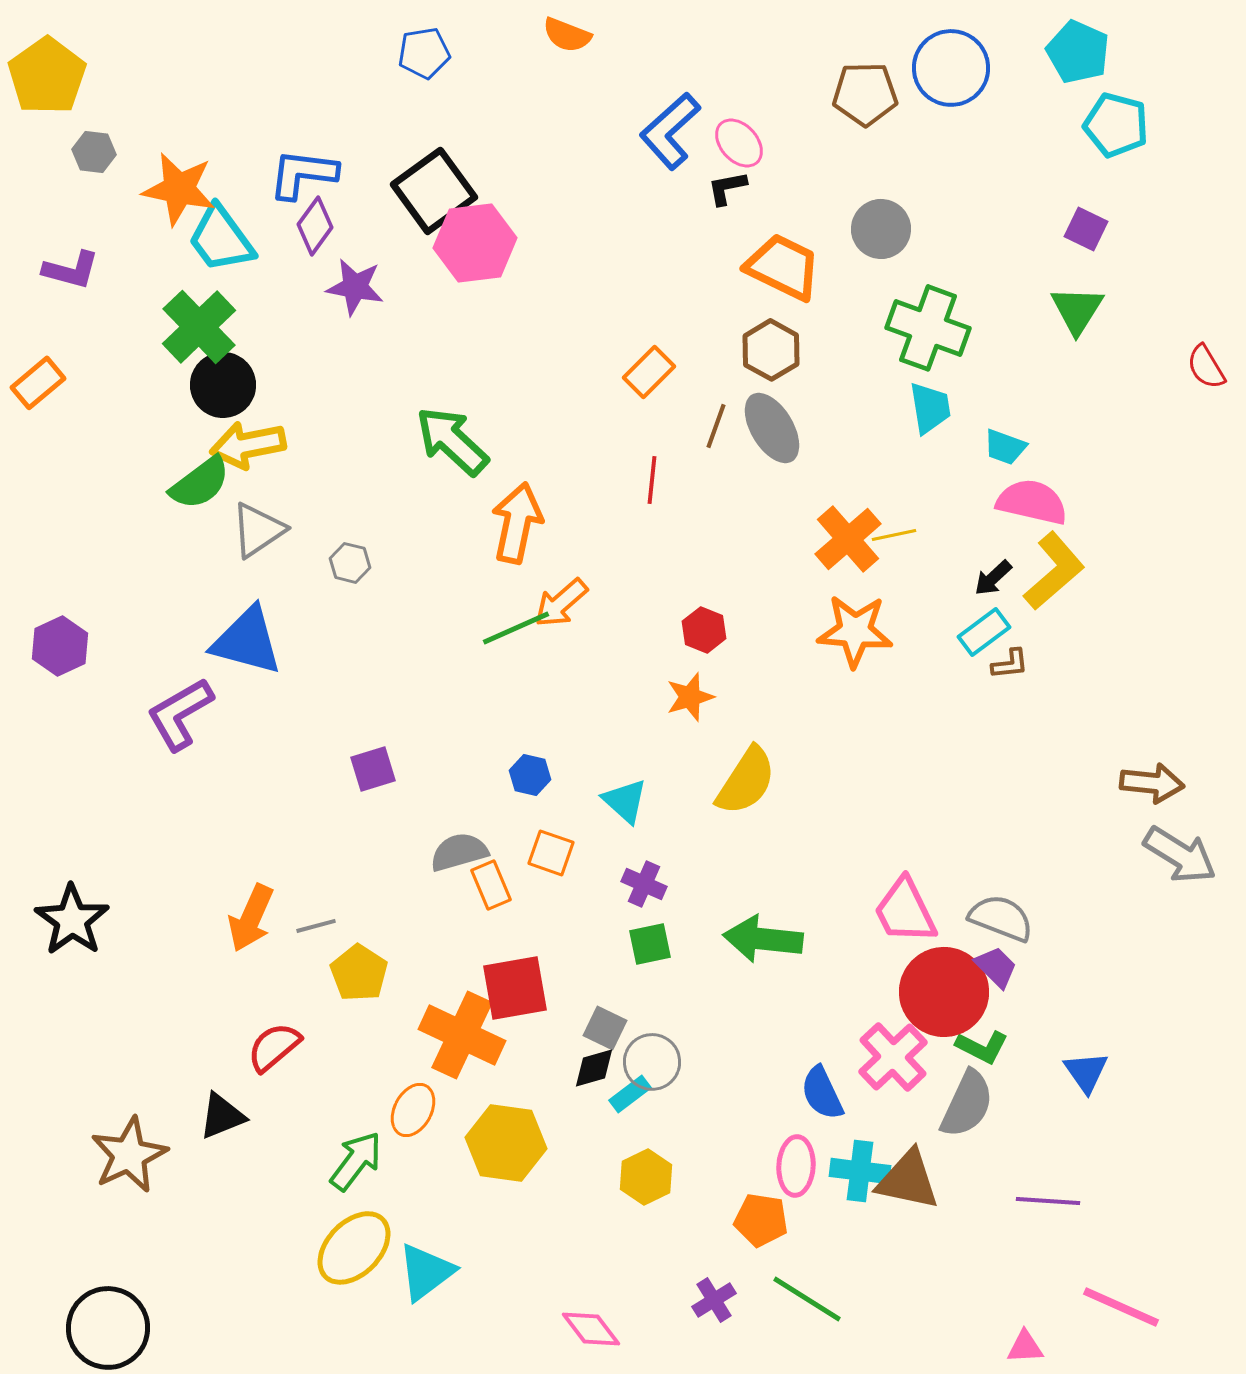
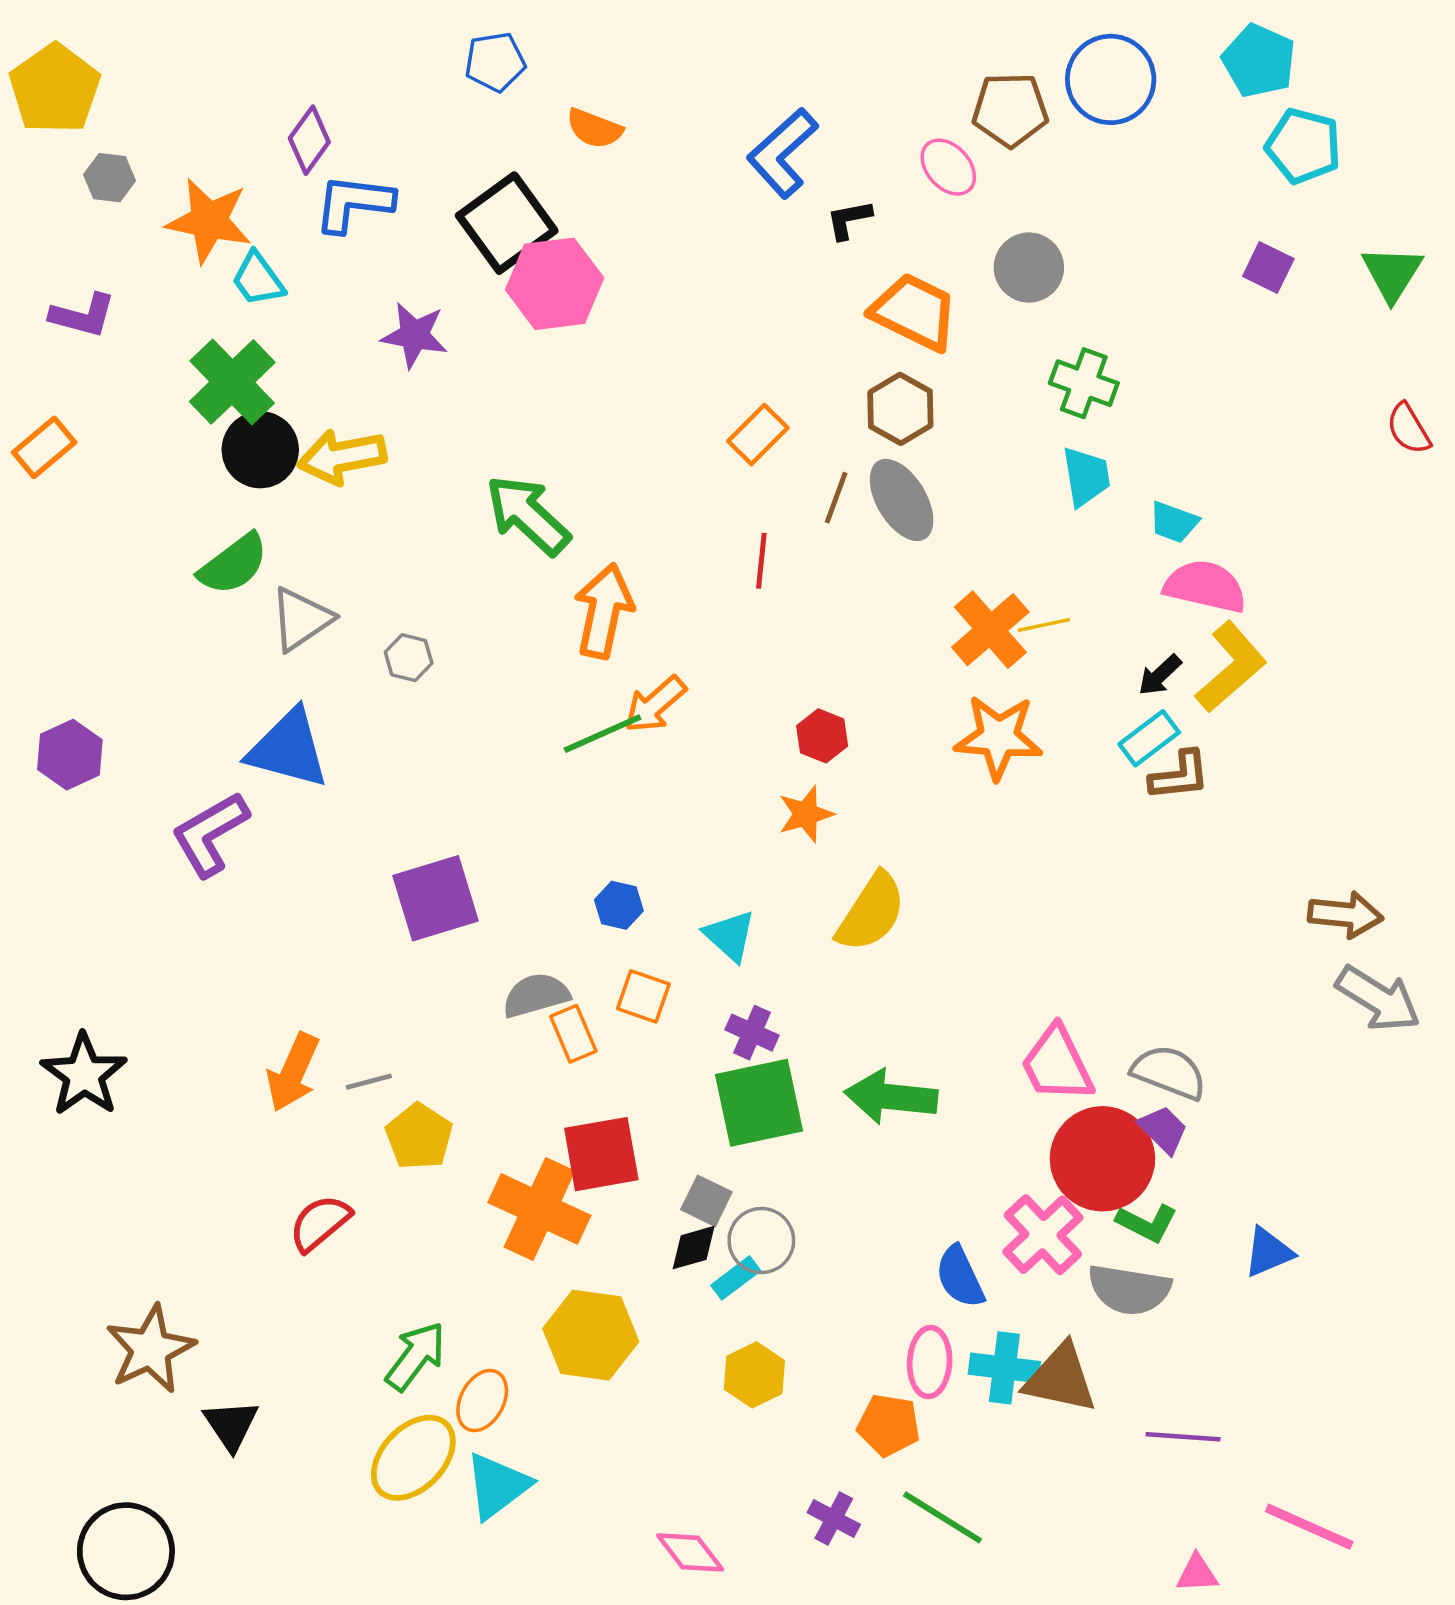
orange semicircle: (567, 35) -> (594, 128), moved
pink ellipse: (739, 143) -> (948, 167), moved
purple diamond: (315, 226) -> (309, 140), moved
cyan trapezoid: (221, 239) -> (258, 279), size x0.7
green triangle: (1077, 310) -> (1392, 273), moved
green cross: (928, 328) -> (1084, 383), size x0.7
yellow arrow: (248, 445) -> (342, 457), moved
brown L-shape: (1010, 664) -> (1180, 776), size x1.4
purple square: (373, 769) -> (435, 898), size x1.6
green square: (650, 944) -> (759, 1103), size x1.8
blue triangle: (1086, 1072) -> (1268, 1252), turned 42
gray semicircle: (967, 1104) -> (1129, 1290), turned 74
orange ellipse: (413, 1110) -> (482, 1401), moved
black triangle: (222, 1116) -> (231, 1425), moved, turned -42
purple line: (1048, 1201) -> (1183, 1437), moved
purple cross: (714, 1300) -> (834, 1519), turned -30

